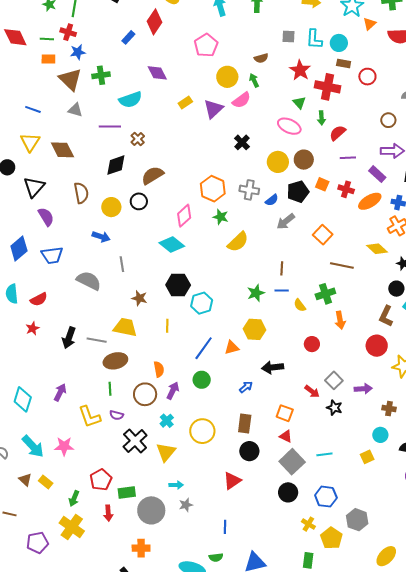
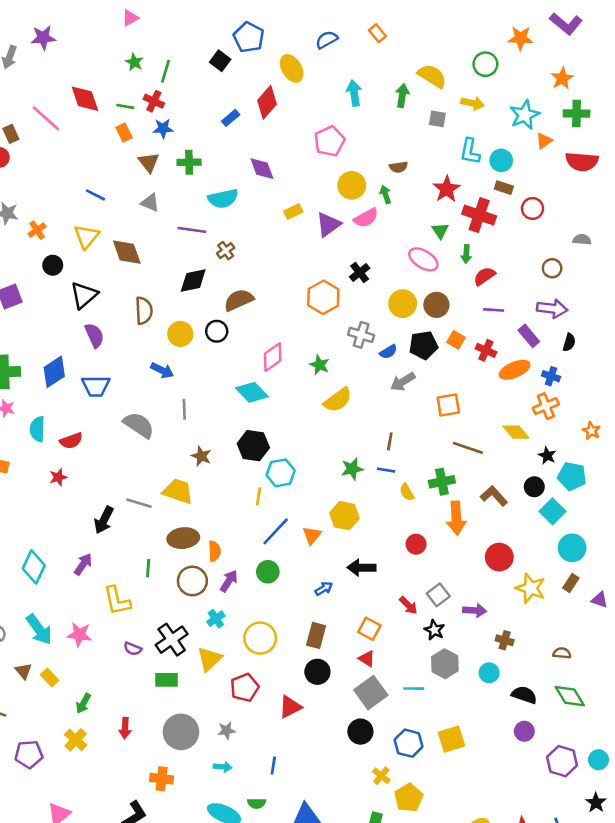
gray square: (289, 36) -> (437, 119), moved
orange rectangle: (48, 59) -> (124, 132), turned 56
brown triangle: (70, 79) -> (149, 162), size x0.7
orange hexagon: (213, 189) -> (323, 297), moved
orange square: (323, 235) -> (448, 405), turned 30
brown L-shape: (386, 316) -> (494, 496), moved, turned 105
orange arrow: (340, 320) -> (456, 518), size x1.4
yellow line: (167, 326) -> (259, 496), moved
black arrow: (69, 338) -> (104, 520), moved
orange triangle: (232, 348) -> (312, 535), turned -42
brown ellipse: (115, 361) -> (183, 538), moved
purple semicircle: (117, 415) -> (133, 649), moved
yellow square: (367, 457) -> (451, 739), moved, size x1.5
red pentagon: (101, 480) -> (245, 688), moved
cyan arrow: (176, 485) -> (223, 767), moved
green rectangle: (127, 492) -> (167, 680), moved
gray hexagon: (357, 520) -> (445, 664), moved
yellow cross: (72, 527) -> (76, 740), size x0.7

